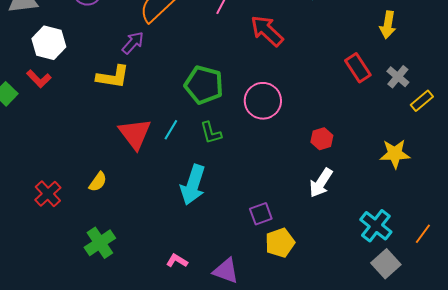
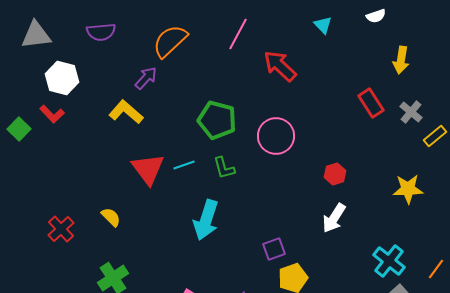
yellow L-shape: (113, 77) -> (126, 112), turned -148
cyan line: (171, 130) -> (184, 165), turned 40
yellow semicircle: (98, 182) -> (111, 217), turned -80

